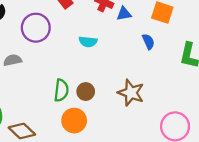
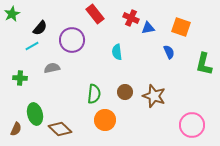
cyan semicircle: (88, 42) -> (117, 52), turned 77
brown circle: (86, 92) -> (125, 92), moved

